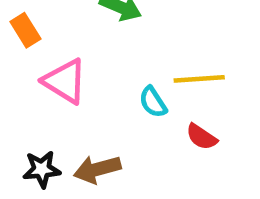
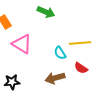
brown arrow: (97, 169) -> (55, 78), moved

